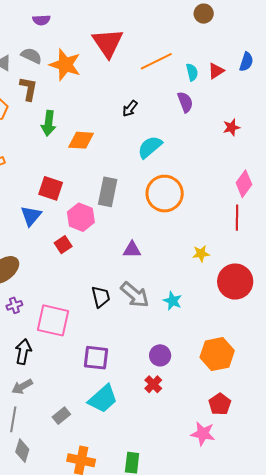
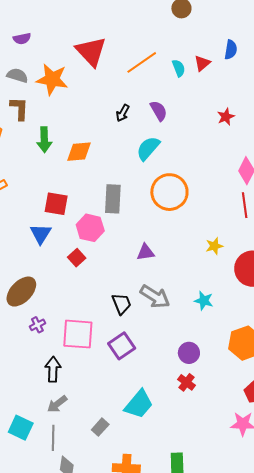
purple semicircle: (185, 102) -> (159, 111), moved
cyan star: (173, 301) -> (204, 301), moved
purple square: (96, 358) -> (122, 346), moved, turned -32

